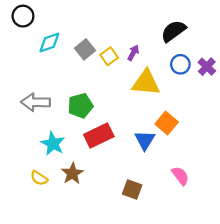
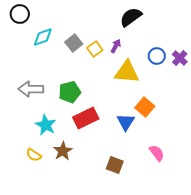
black semicircle: (173, 31) -> (131, 17), moved

